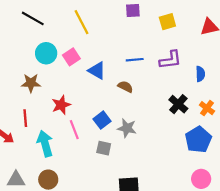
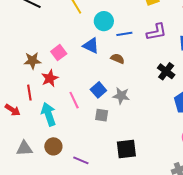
cyan circle: (46, 53) -> (104, 21), moved
pink square: (71, 57) -> (59, 53), moved
red star: (61, 105) -> (50, 78), moved

